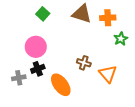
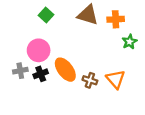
brown cross: (84, 63) -> (90, 80), moved
gray cross: (19, 78) -> (20, 71), moved
orange ellipse: (61, 85) -> (65, 70), moved

